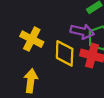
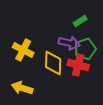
yellow arrow: (31, 81) -> (22, 88), turned -80

